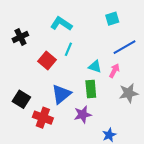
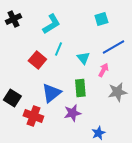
cyan L-shape: (61, 24) -> (51, 24), turned 115
black cross: (20, 37) -> (13, 19), moved
cyan triangle: (95, 67) -> (83, 58), moved, turned 32

